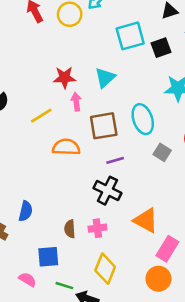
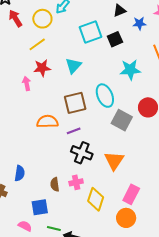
pink arrow: (76, 102) -> (27, 84), moved
yellow line: (41, 116) -> (37, 44), moved
gray square: (162, 152) -> (122, 120), size x1.5
purple line: (115, 160) -> (74, 131), moved
orange triangle: (146, 220) -> (114, 161), moved, turned 40
yellow diamond: (105, 269) -> (96, 199), moved

